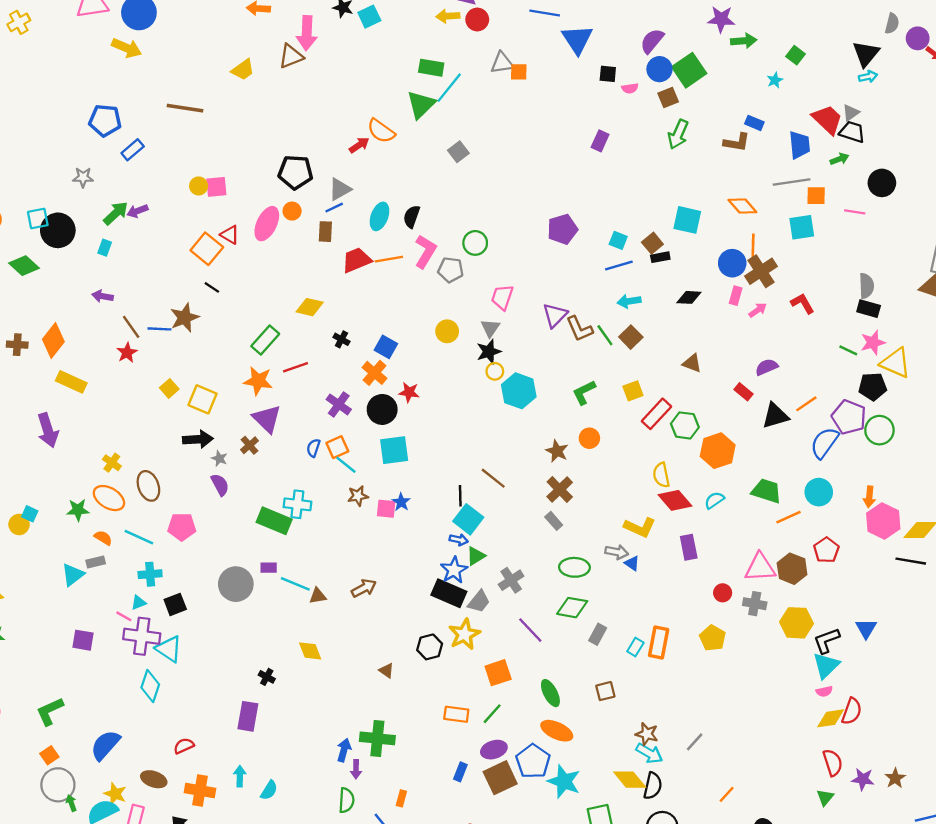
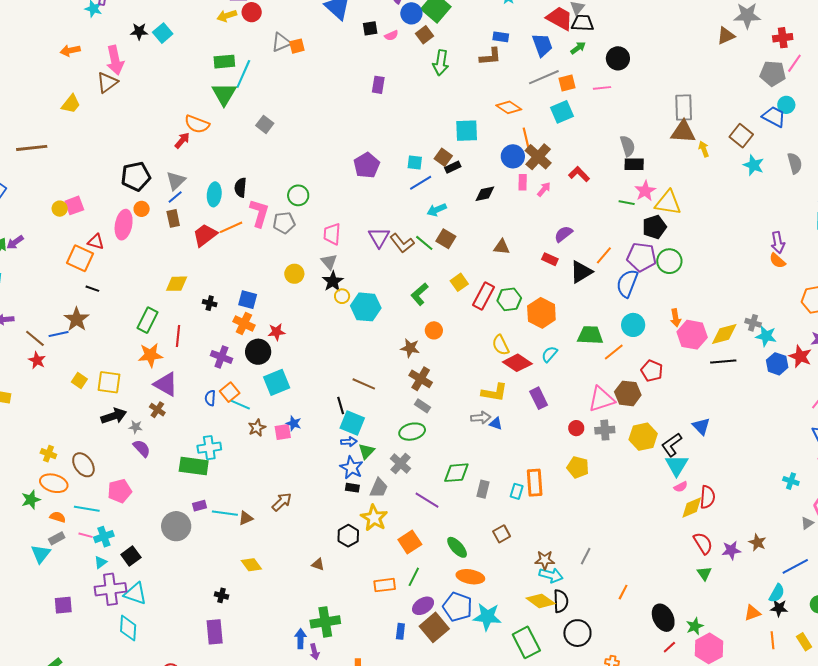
red line: (295, 367) -> (178, 336), turned -50
green ellipse: (574, 567) -> (412, 432), moved
black rectangle: (449, 593) -> (352, 488), size x0.5
pink line: (124, 616) -> (86, 535), moved

